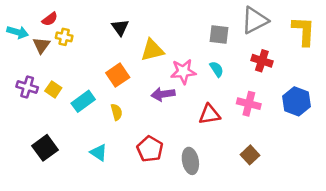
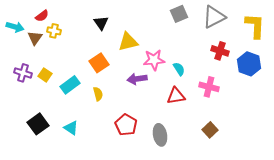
gray square: (219, 35) -> (179, 14), moved, turned -30
cyan semicircle: (217, 69) -> (179, 69), moved
blue hexagon: (296, 101) -> (249, 64), moved
cyan triangle: (99, 153) -> (71, 128), moved

